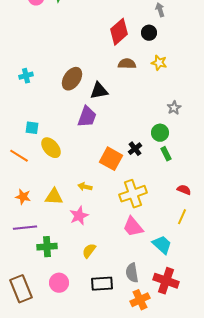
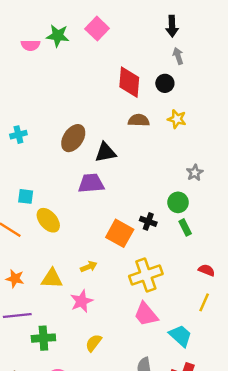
red diamond: (119, 32) -> (129, 82), turned -44
purple trapezoid: (87, 117) -> (91, 183), turned -115
black cross: (135, 149) -> (148, 221), turned -32
yellow arrow: (85, 187) -> (89, 267), turned 144

